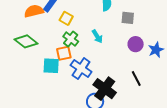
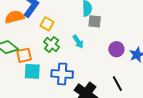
gray square: (128, 18) -> (95, 21), moved
orange square: (64, 53) -> (24, 55), moved
blue cross: (81, 69) -> (62, 74), turned -30

